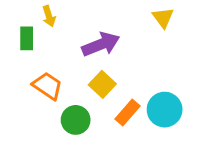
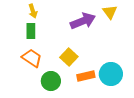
green rectangle: (27, 38) -> (31, 31), moved
purple arrow: (101, 44) -> (83, 21), moved
orange rectangle: (127, 113) -> (86, 76), turned 36

